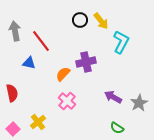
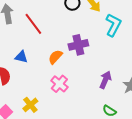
blue triangle: (29, 63) -> (21, 57), moved
purple arrow: (113, 97) -> (105, 80), turned 84

